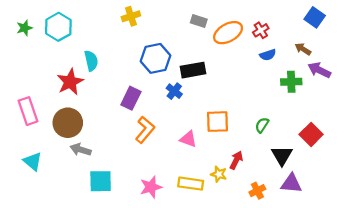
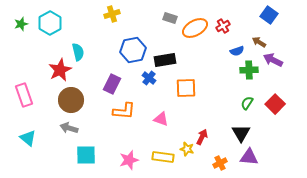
blue semicircle: (268, 55) -> (237, 51), moved
orange square: (218, 122) -> (186, 88), moved
brown circle: (68, 123) -> (71, 100), moved
green semicircle: (262, 125) -> (247, 103), moved
orange L-shape: (145, 130) -> (124, 111), turned 55
red square: (311, 134) -> (275, 104), moved

